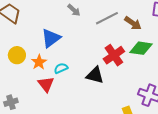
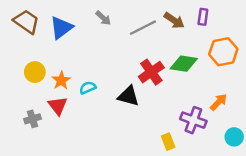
brown arrow: (133, 23) -> (174, 20), moved
blue triangle: (51, 38) -> (61, 28), moved
red triangle: (46, 84) -> (58, 106), moved
gray cross: (11, 102) -> (32, 119), moved

